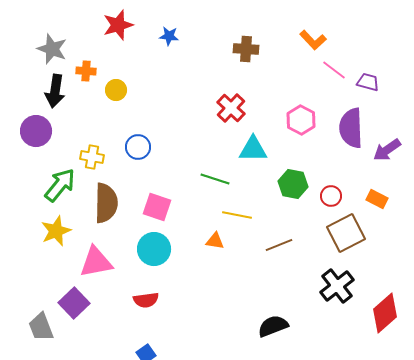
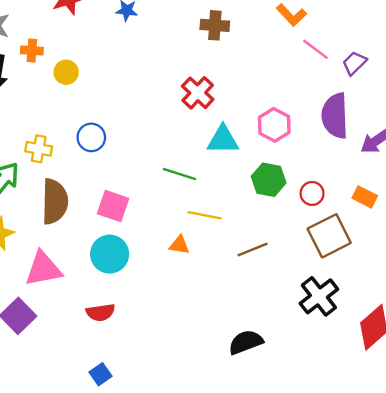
purple trapezoid: (368, 82) -> (354, 63), turned -60
pink hexagon: (301, 120) -> (274, 125), moved

